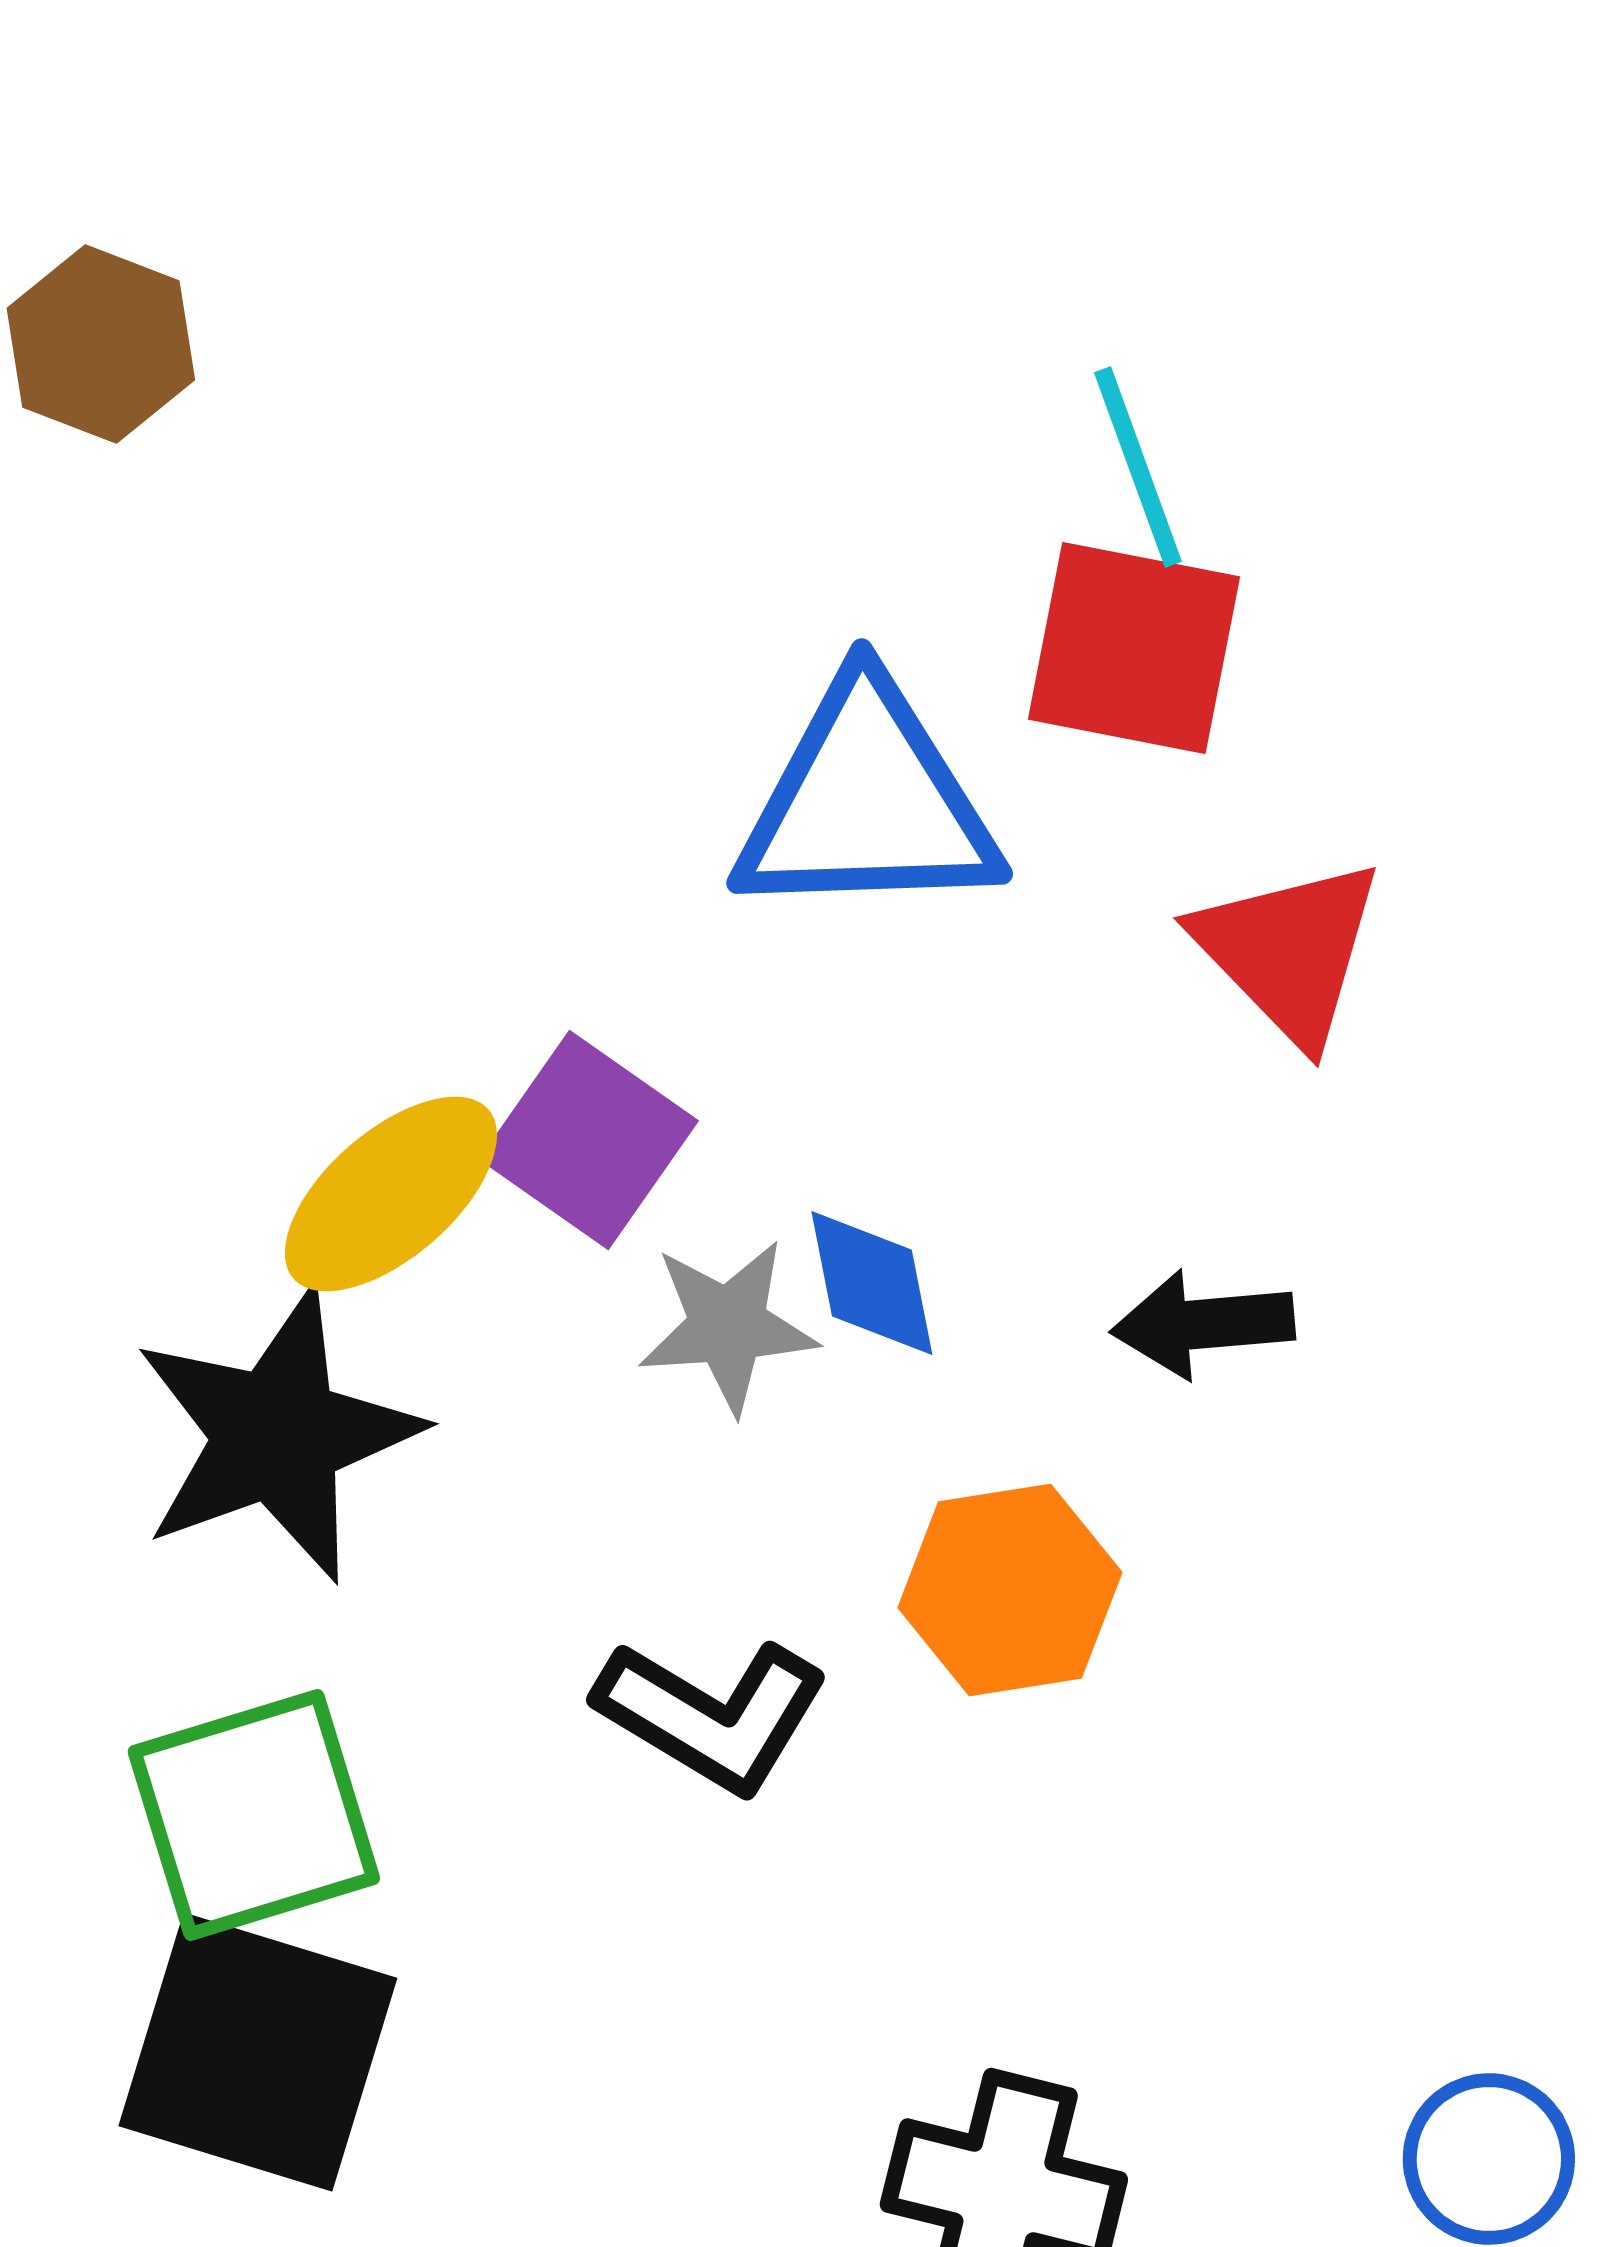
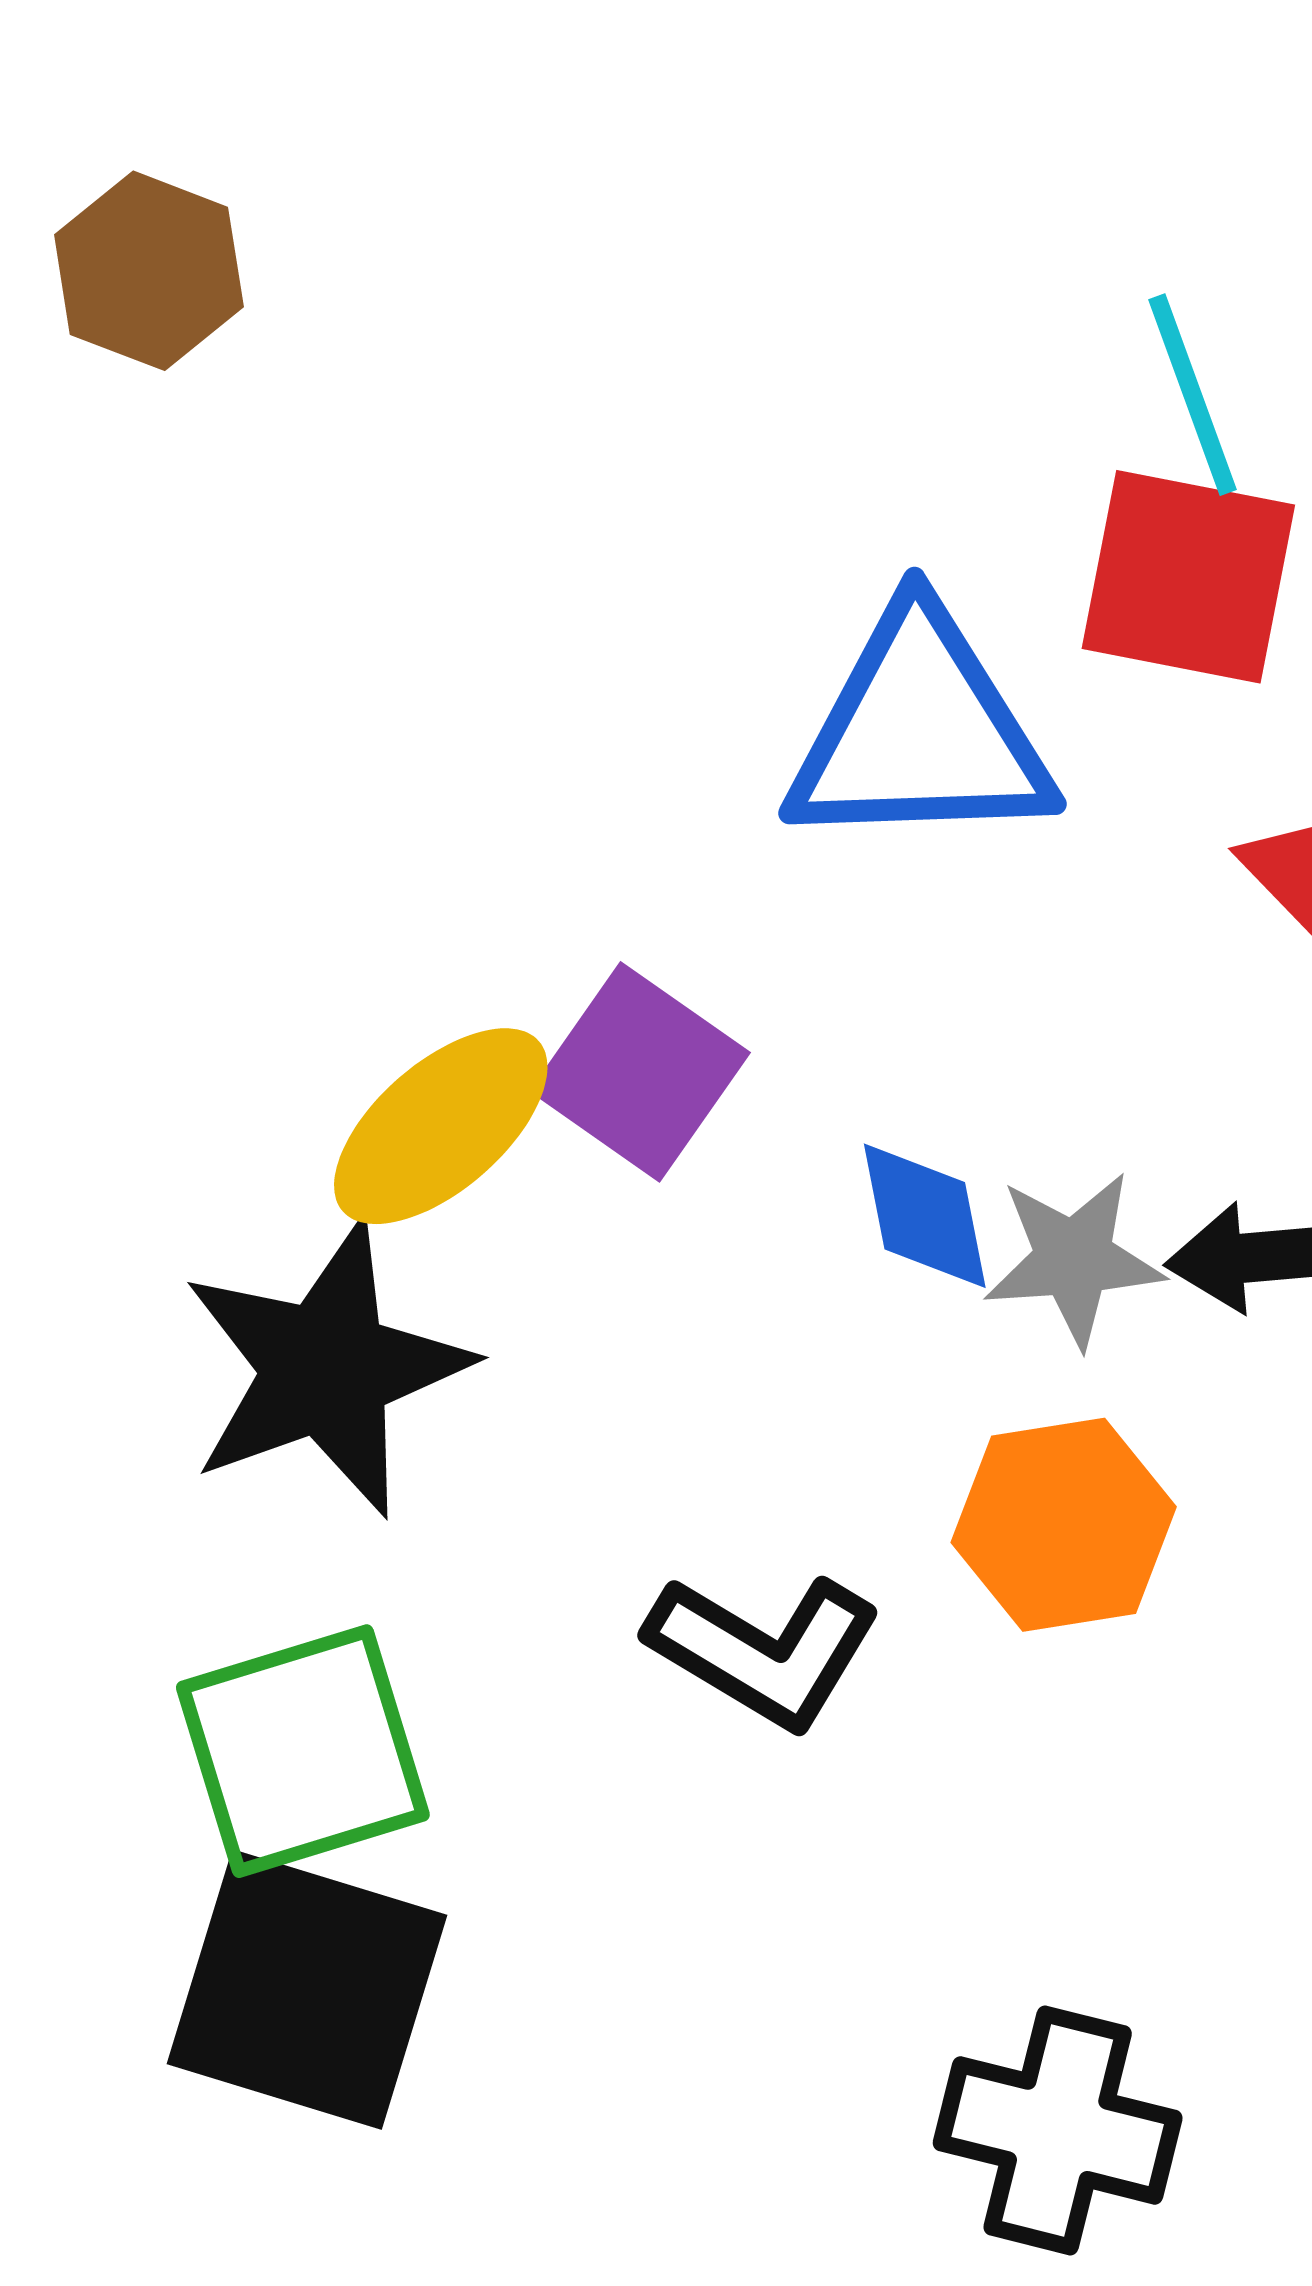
gray star: (728, 1326) -> (1074, 1259), moved

